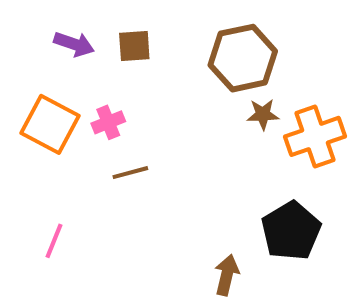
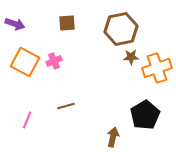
purple arrow: (74, 44) -> (15, 24), moved
brown line: (130, 173) -> (66, 106), moved

